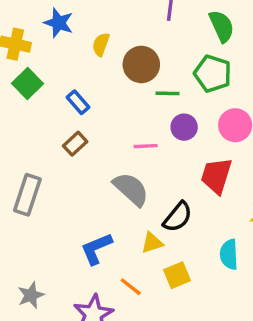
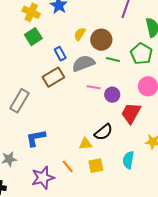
yellow semicircle: (101, 44) -> (80, 34), moved
purple circle: (184, 127) -> (112, 95), moved
brown rectangle: (75, 144) -> (53, 77), size x1.5
gray semicircle: (131, 189) -> (83, 63), moved, turned -75
blue L-shape: (96, 249) -> (36, 138), moved

